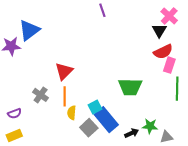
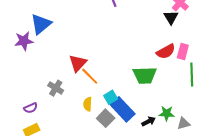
red semicircle: (163, 52) -> (166, 51), moved
orange line: (65, 96) -> (90, 76), moved, turned -42

